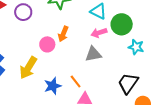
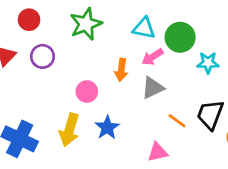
orange arrow: (63, 34) -> (121, 70), moved
orange line: (76, 82) -> (177, 121), moved
blue star: (53, 86) -> (107, 128), moved

